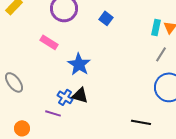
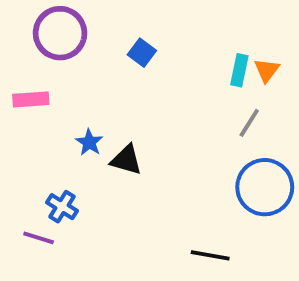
pink rectangle: (49, 42) -> (31, 99), turned -36
blue star: (79, 64) -> (89, 142), size x0.6
black triangle: (80, 95) -> (126, 160), moved

